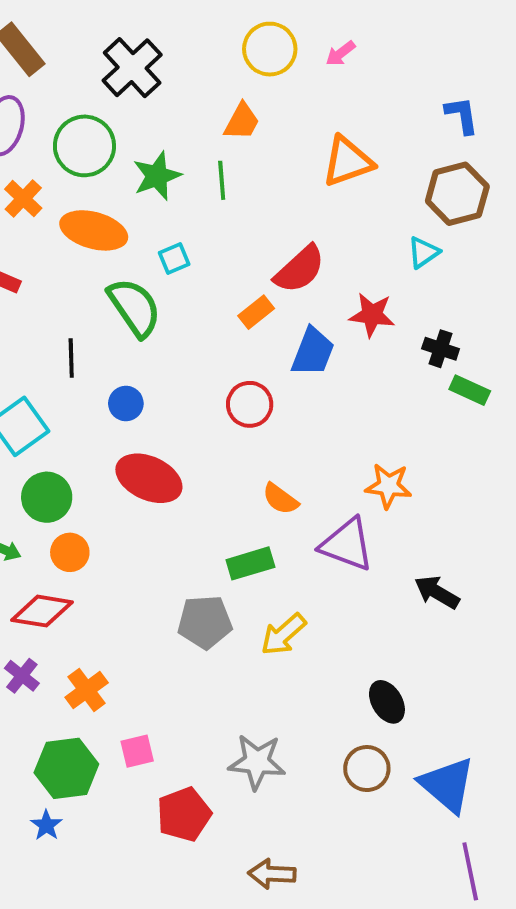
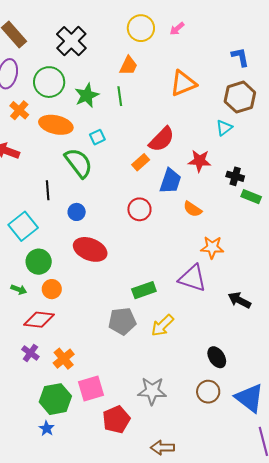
orange semicircle: (280, 499) -> (193, 209), moved
pink square: (137, 751) -> (91, 389), size x1.5

